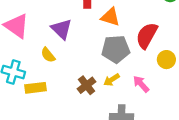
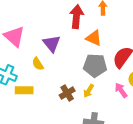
yellow arrow: (112, 80) -> (89, 91), turned -32
pink arrow: (141, 84) -> (121, 90), moved

